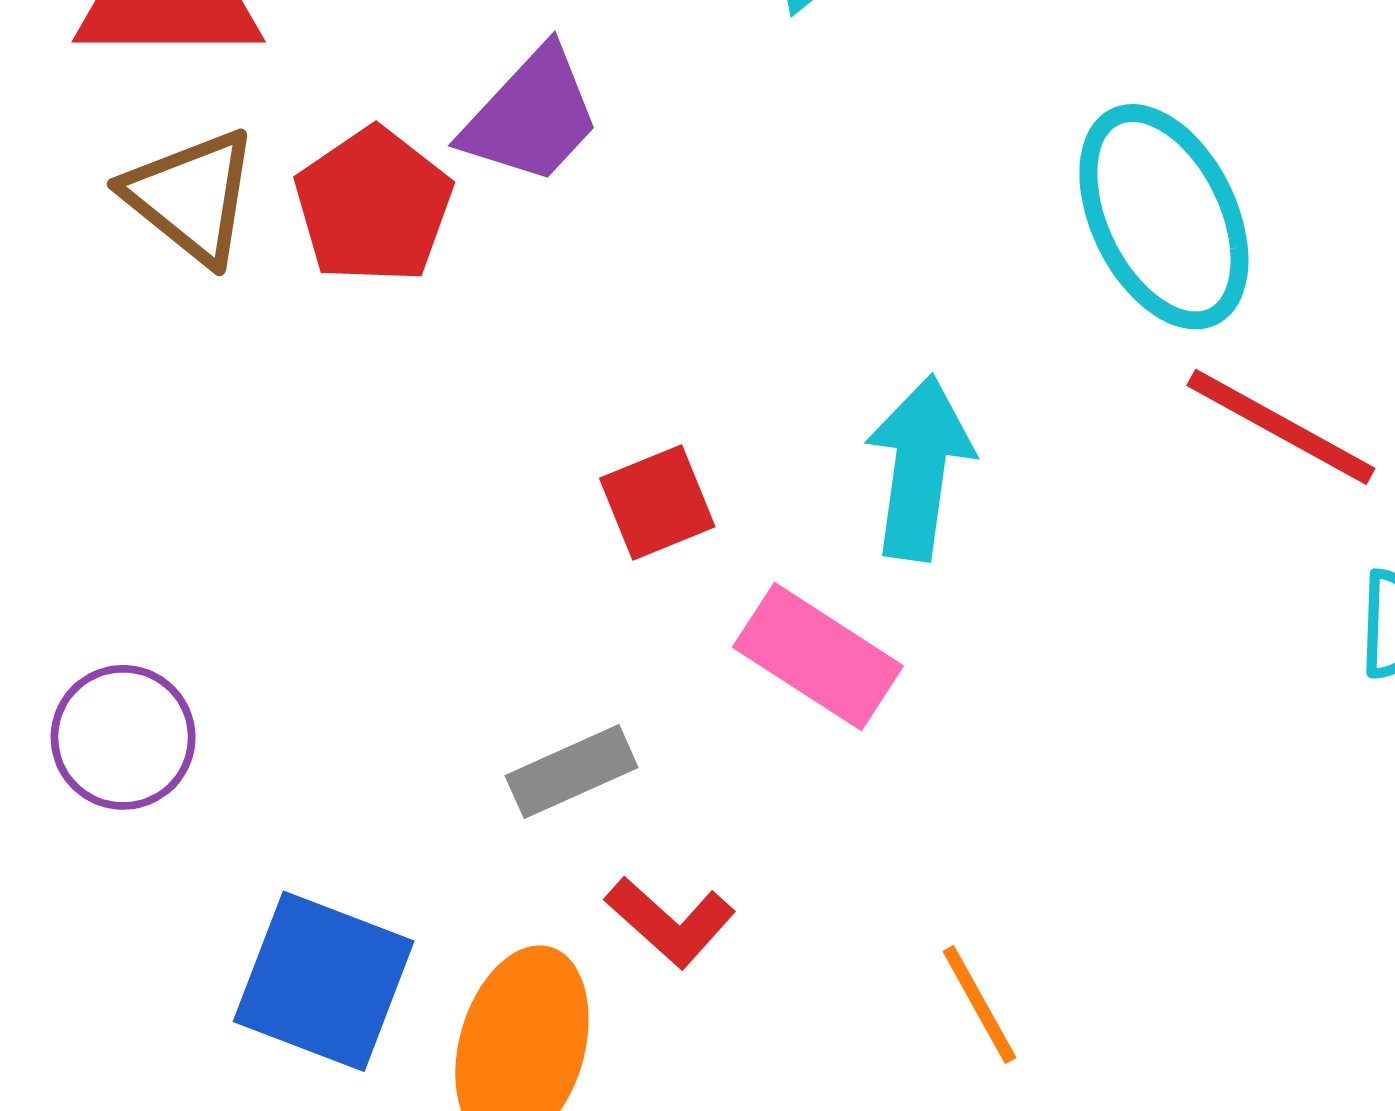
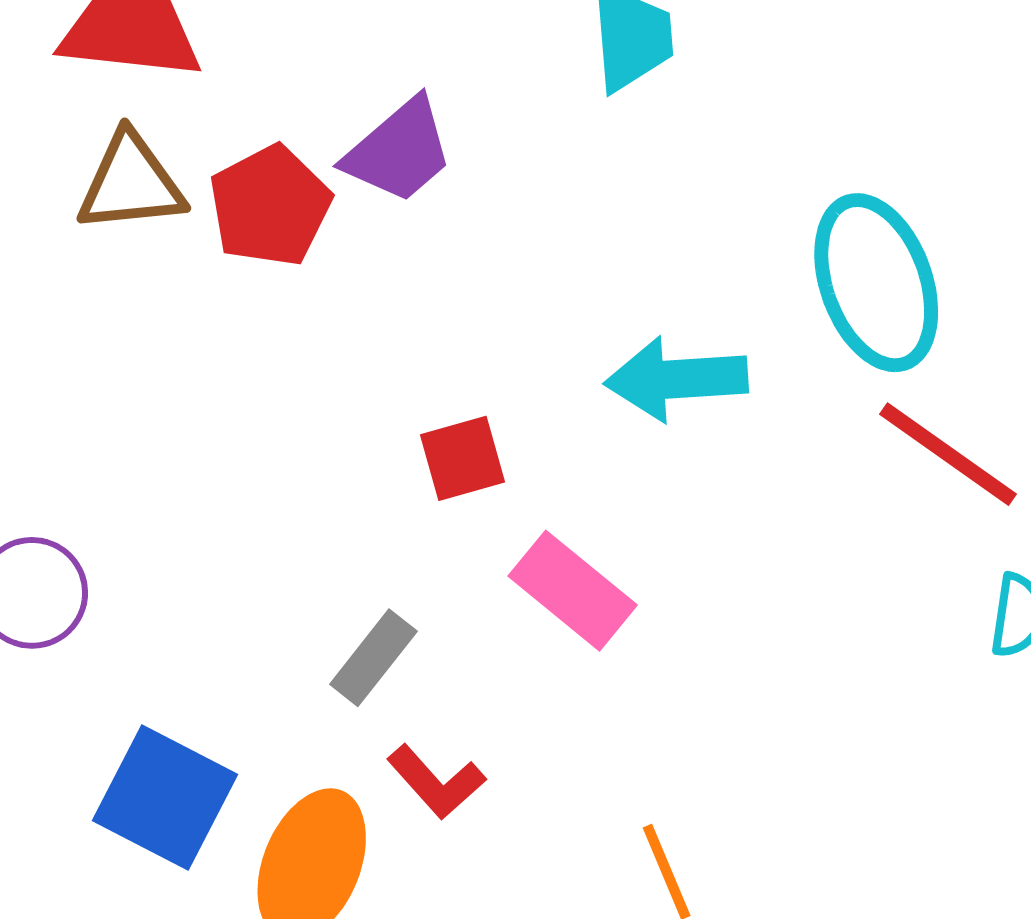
brown triangle: (191, 196) -> (131, 183), turned -51
cyan arrow: (919, 468) -> (676, 379), moved, turned -108
gray rectangle: (572, 772) -> (373, 658), turned -34

